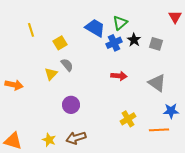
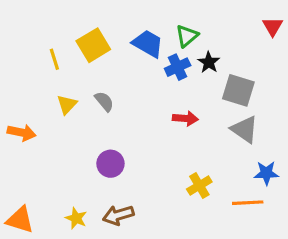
yellow line: (31, 30) -> (54, 59), moved
yellow square: (60, 43) -> (93, 45), moved, size x1.5
gray square: (156, 44) -> (238, 90), moved, size x1.5
yellow triangle: (51, 74) -> (67, 104), moved

